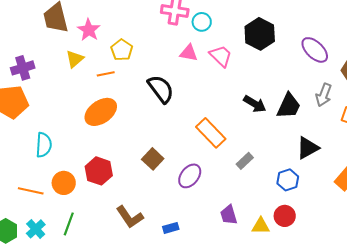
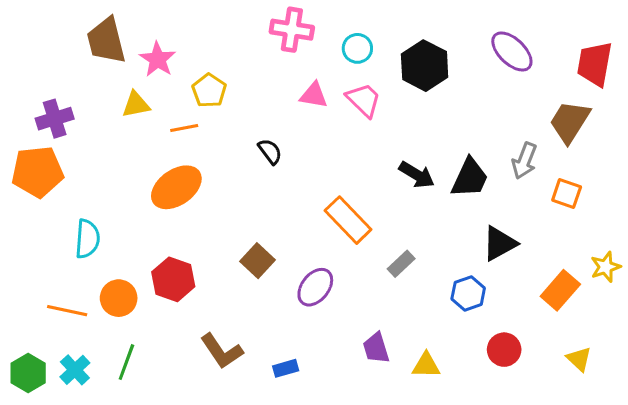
cyan circle: (202, 22) -> (357, 48), moved
purple ellipse: (315, 50) -> (512, 52), moved
yellow triangle: (75, 59) -> (136, 105), turned 30
black semicircle: (161, 89) -> (270, 151), size x0.6
red circle: (285, 216) -> (504, 350), moved

